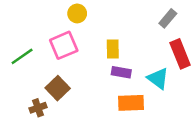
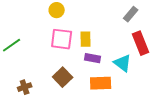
pink square: (64, 45) -> (62, 39), moved, turned 30
brown square: (58, 88) -> (63, 77), moved

